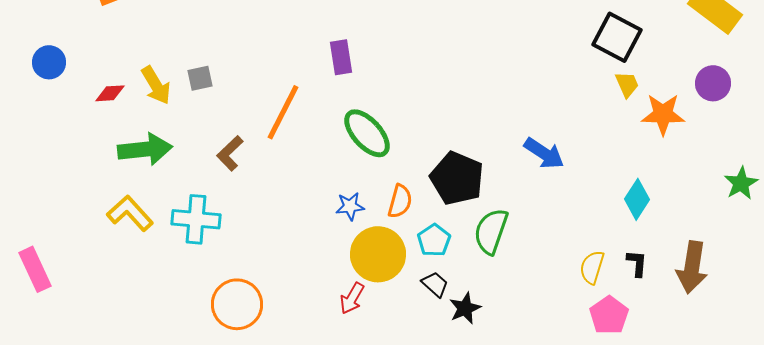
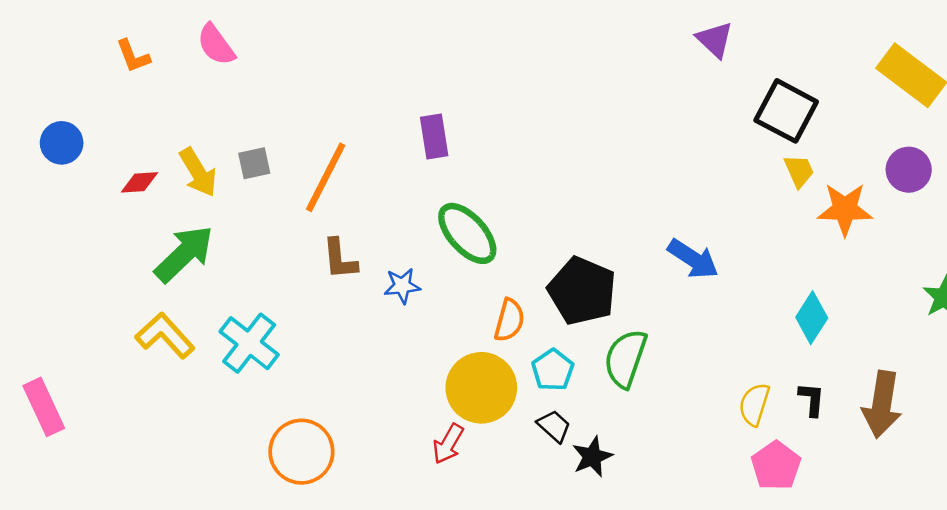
orange line: (283, 112) -> (326, 177), moved
green arrow: (145, 149) -> (184, 254), turned -38
brown L-shape: (230, 153) -> (340, 259), moved, turned -51
blue star: (350, 206) -> (402, 286), moved
cyan cross: (196, 219) -> (249, 343), turned 33

